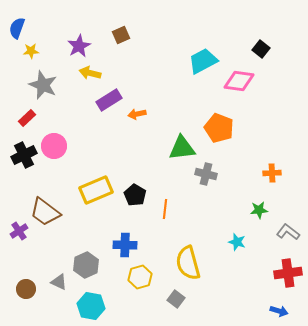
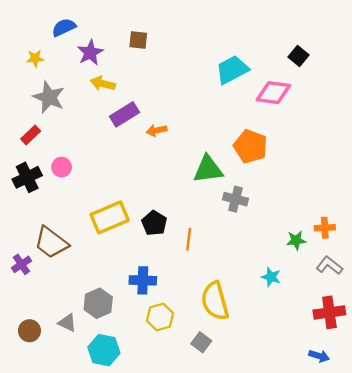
blue semicircle: (17, 28) -> (64, 27), moved, turned 45
brown square: (121, 35) -> (138, 40), turned 30
pink circle: (54, 146) -> (62, 167), size x0.7
orange cross: (272, 173) -> (325, 228), moved

